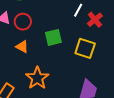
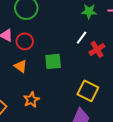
yellow square: (85, 48) -> (88, 91), moved
orange star: (37, 78) -> (31, 100), size x0.7

